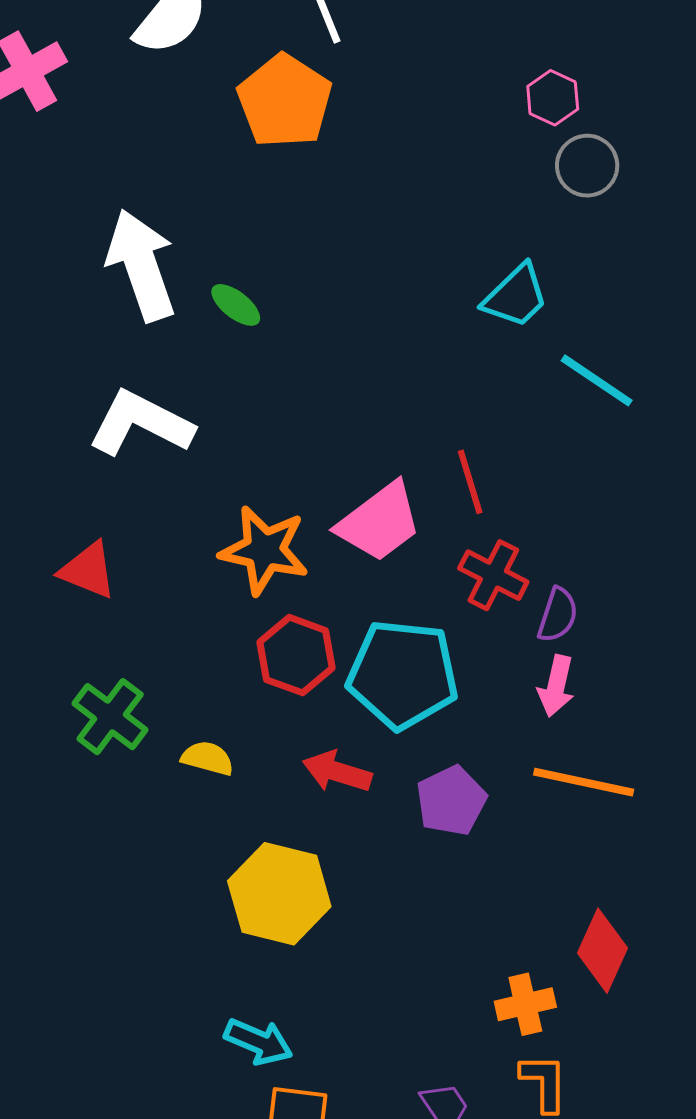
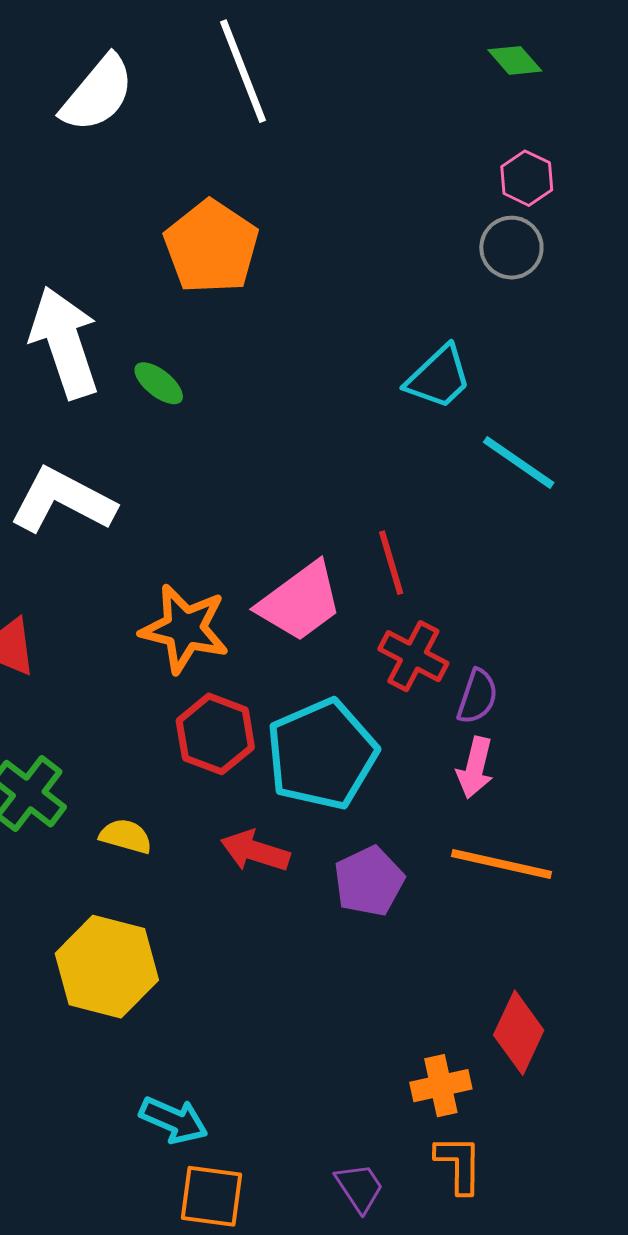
pink hexagon: (553, 98) -> (527, 178), moved
orange pentagon: (285, 101) -> (211, 247), moved
cyan pentagon: (403, 674) -> (322, 754), turned -30
yellow hexagon: (279, 894) -> (107, 967), moved

